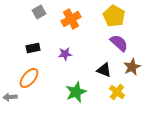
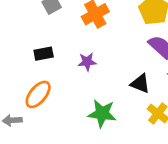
green star: (76, 92) -> (102, 113), turned 30

